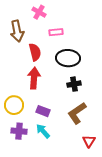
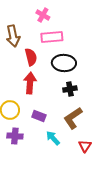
pink cross: (39, 12) -> (43, 15), moved
pink rectangle: (56, 32) -> (52, 37), size x1.5
cyan arrow: (43, 131) -> (53, 138), moved

